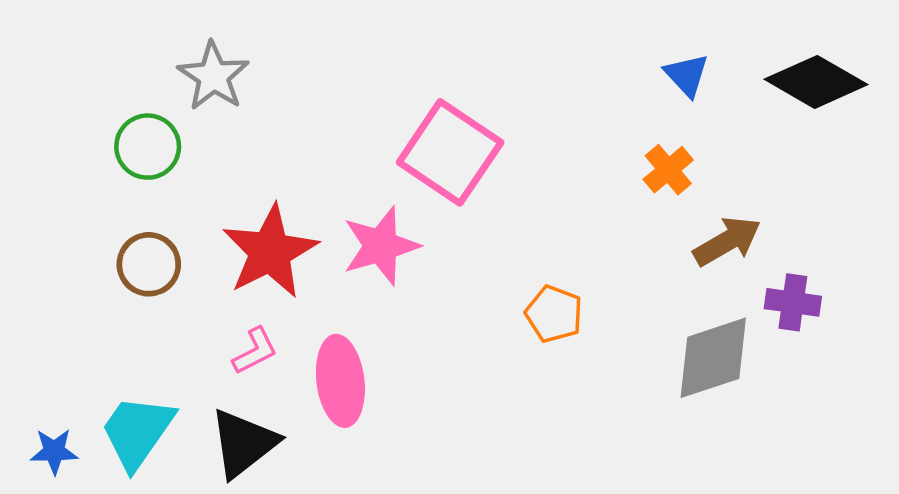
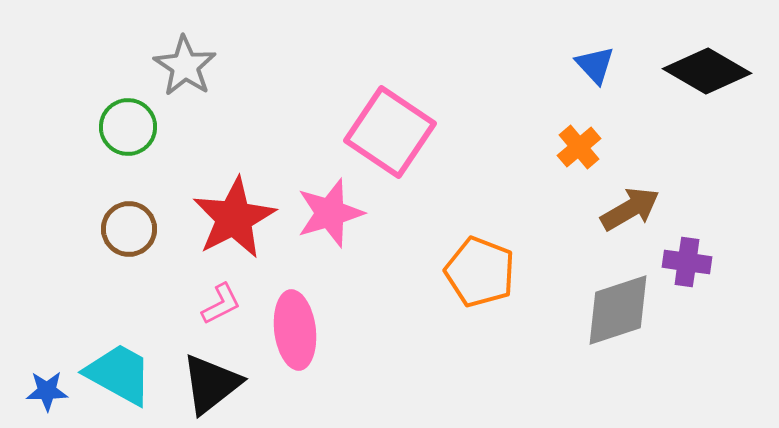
orange pentagon: (554, 314) -> (480, 272), size x1.4
cyan trapezoid: (137, 432) -> (119, 374), turned 84

